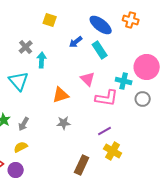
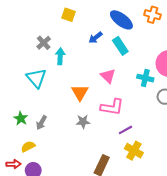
orange triangle: (61, 95) -> (80, 93), turned -42
pink L-shape: (107, 98) -> (112, 107), moved
yellow semicircle: (21, 147) -> (28, 146), moved

